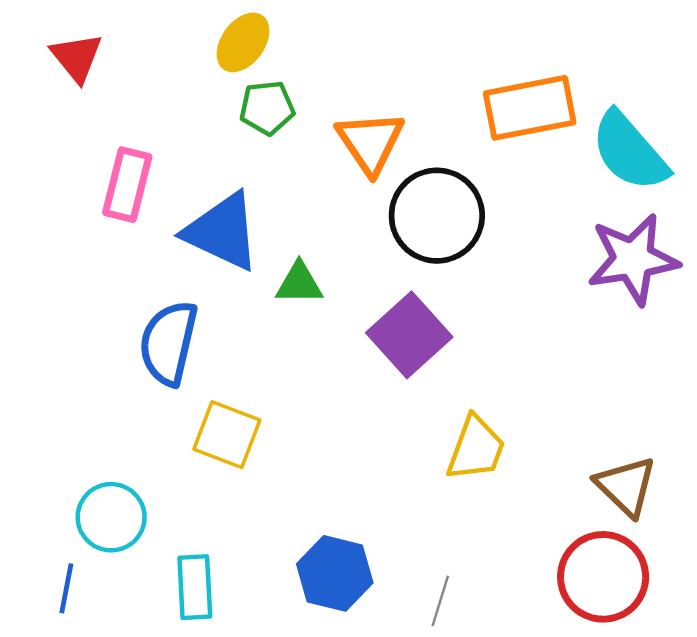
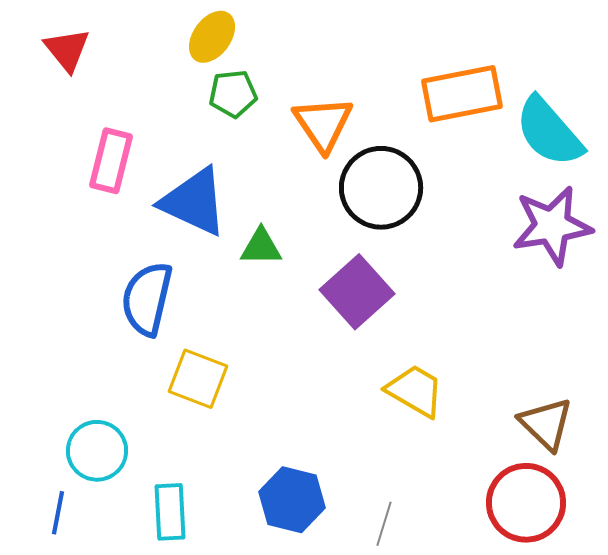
yellow trapezoid: (476, 448) -> (415, 391), turned -80

